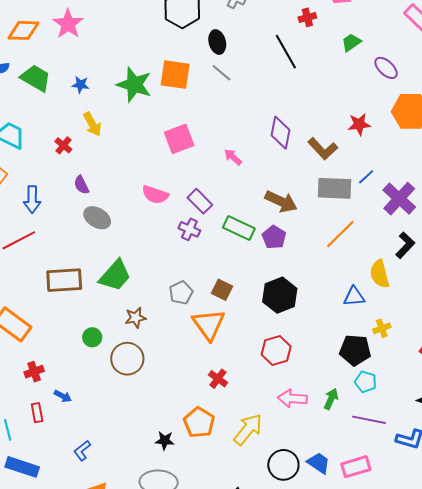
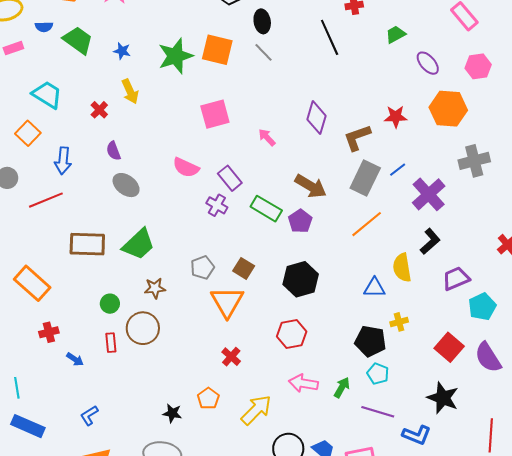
green star: (134, 85) -> (176, 56), turned 30
brown L-shape: (323, 149) -> (357, 138), turned 108
gray rectangle: (335, 188) -> (365, 178), turned -72
red rectangle: (37, 413) -> (111, 343), moved
orange pentagon: (199, 422) -> (208, 398), size x0.7

